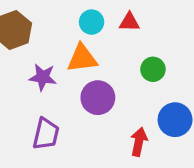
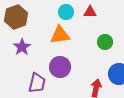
purple star: (43, 77) -> (22, 47), moved, turned 30
purple circle: (98, 98) -> (60, 67), moved

